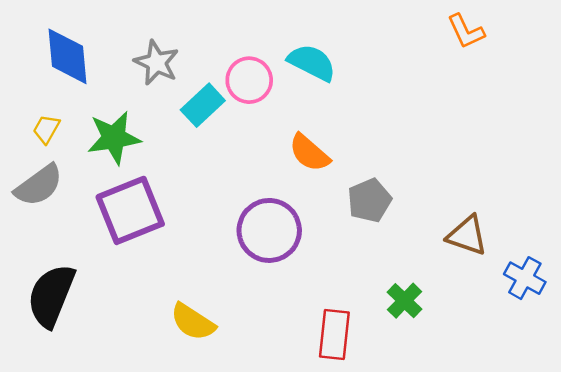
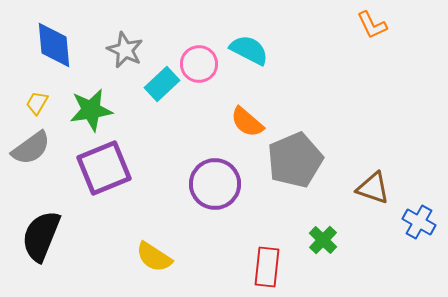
gray pentagon: (369, 200) -> (295, 160), size x1.6

